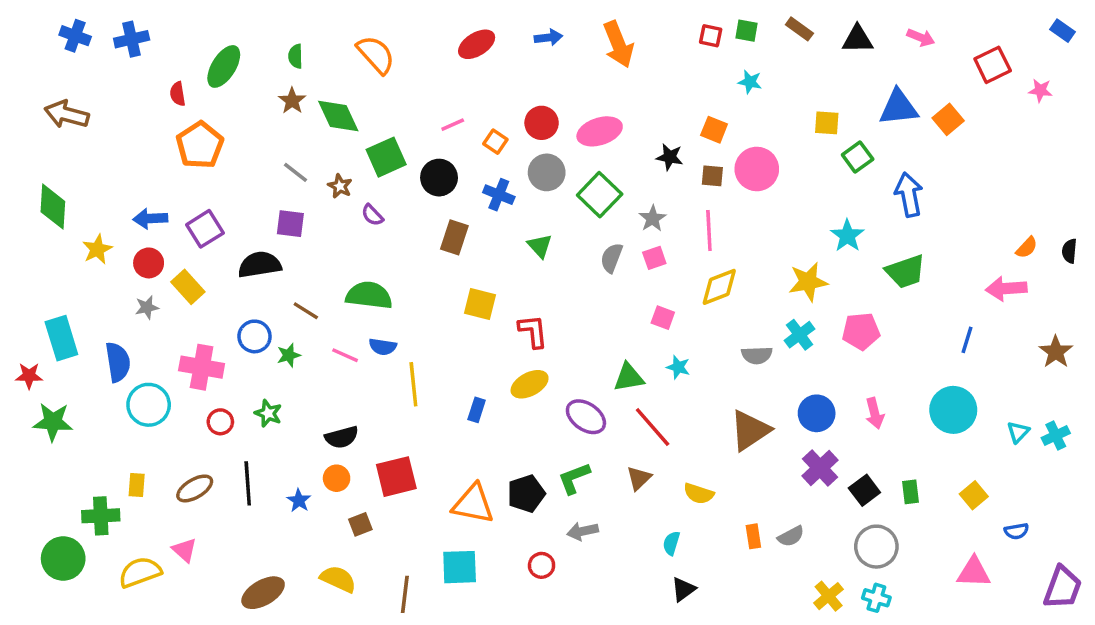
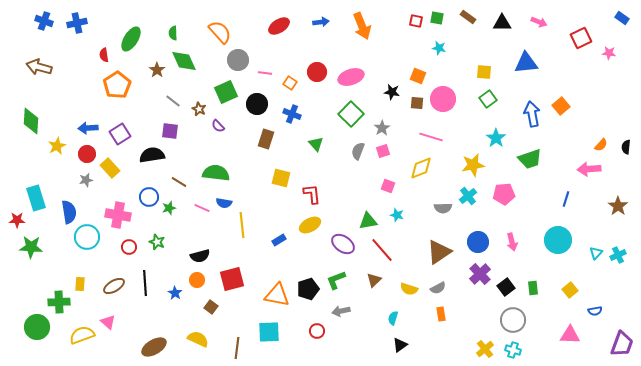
brown star: (292, 101) -> (157, 70), moved
green diamond: (338, 116) -> (184, 61), moved
orange square: (948, 119) -> (561, 106), moved
pink line: (453, 125) -> (265, 73), turned 32
green square: (858, 157) -> (488, 99), moved
gray circle: (547, 172) -> (238, 60), moved
pink line: (709, 230) -> (431, 137), moved, turned -70
blue rectangle: (477, 410) -> (279, 240), turned 40
brown square: (360, 524) -> (211, 307), turned -32
gray semicircle: (791, 536) -> (438, 288), moved

